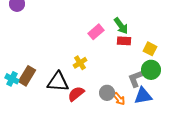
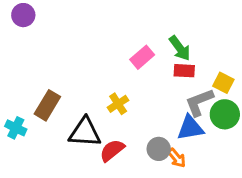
brown rectangle: (27, 76) -> (47, 105), moved
gray L-shape: (137, 78) -> (199, 102), moved
blue triangle: (143, 96) -> (190, 128), moved

